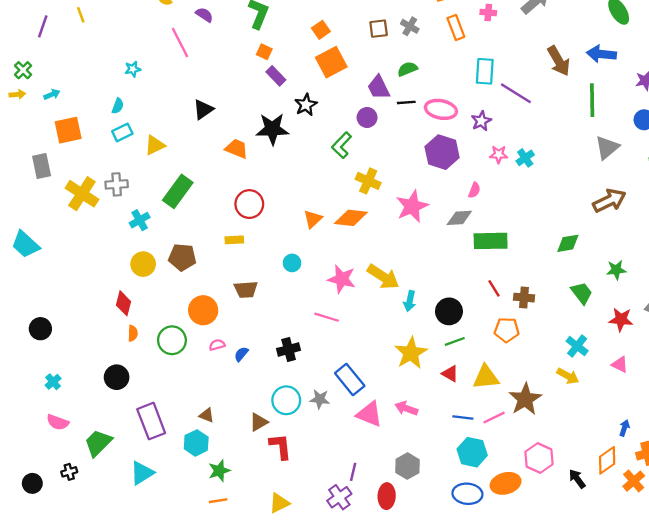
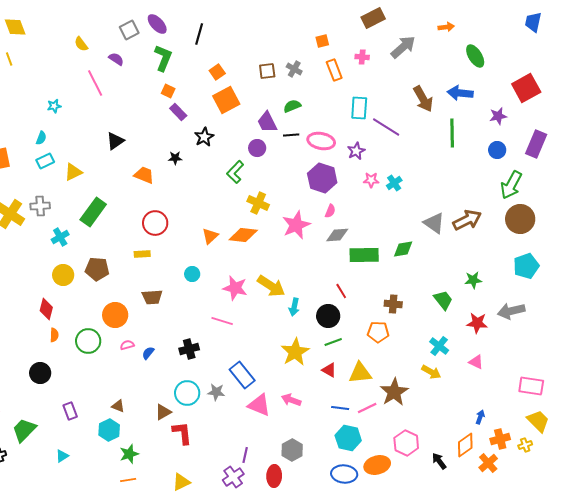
black star: (272, 129) -> (175, 158), size x0.5
gray triangle: (607, 148) -> (434, 223), moved, turned -45
pink semicircle: (474, 190) -> (330, 211), moved
green diamond: (568, 243) -> (403, 249), moved
red line: (494, 288) -> (341, 291), moved
purple rectangle: (151, 421) -> (70, 411), size x0.6
cyan triangle: (142, 473) -> (62, 456), size x0.6

